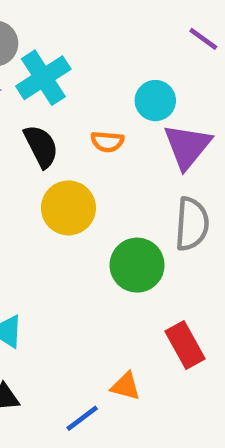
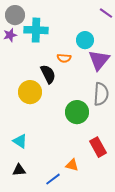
cyan cross: (43, 78) -> (36, 30), turned 35
black semicircle: (41, 146) -> (48, 74), moved
yellow circle: (68, 208) -> (30, 92), moved

